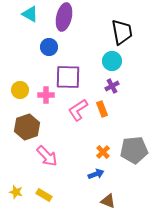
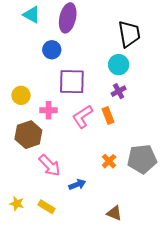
pink cross: (46, 95) -> (49, 110), moved
blue arrow: (96, 174) -> (77, 184), moved

